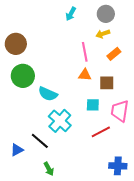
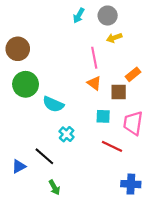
gray circle: (106, 14) -> (108, 16), moved
orange rectangle: (114, 54) -> (133, 74), moved
orange triangle: (85, 75) -> (94, 83), turned 32
cyan cross: (60, 121) -> (67, 134), size x0.6
red line: (101, 132) -> (112, 146), turned 54

